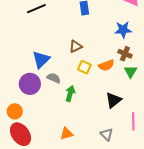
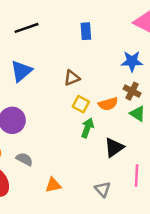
blue triangle: (41, 59) -> (21, 71), moved
green triangle: (131, 72) -> (138, 114), turned -32
gray semicircle: (54, 78) -> (24, 159), moved
green arrow: (70, 94) -> (87, 128), moved

